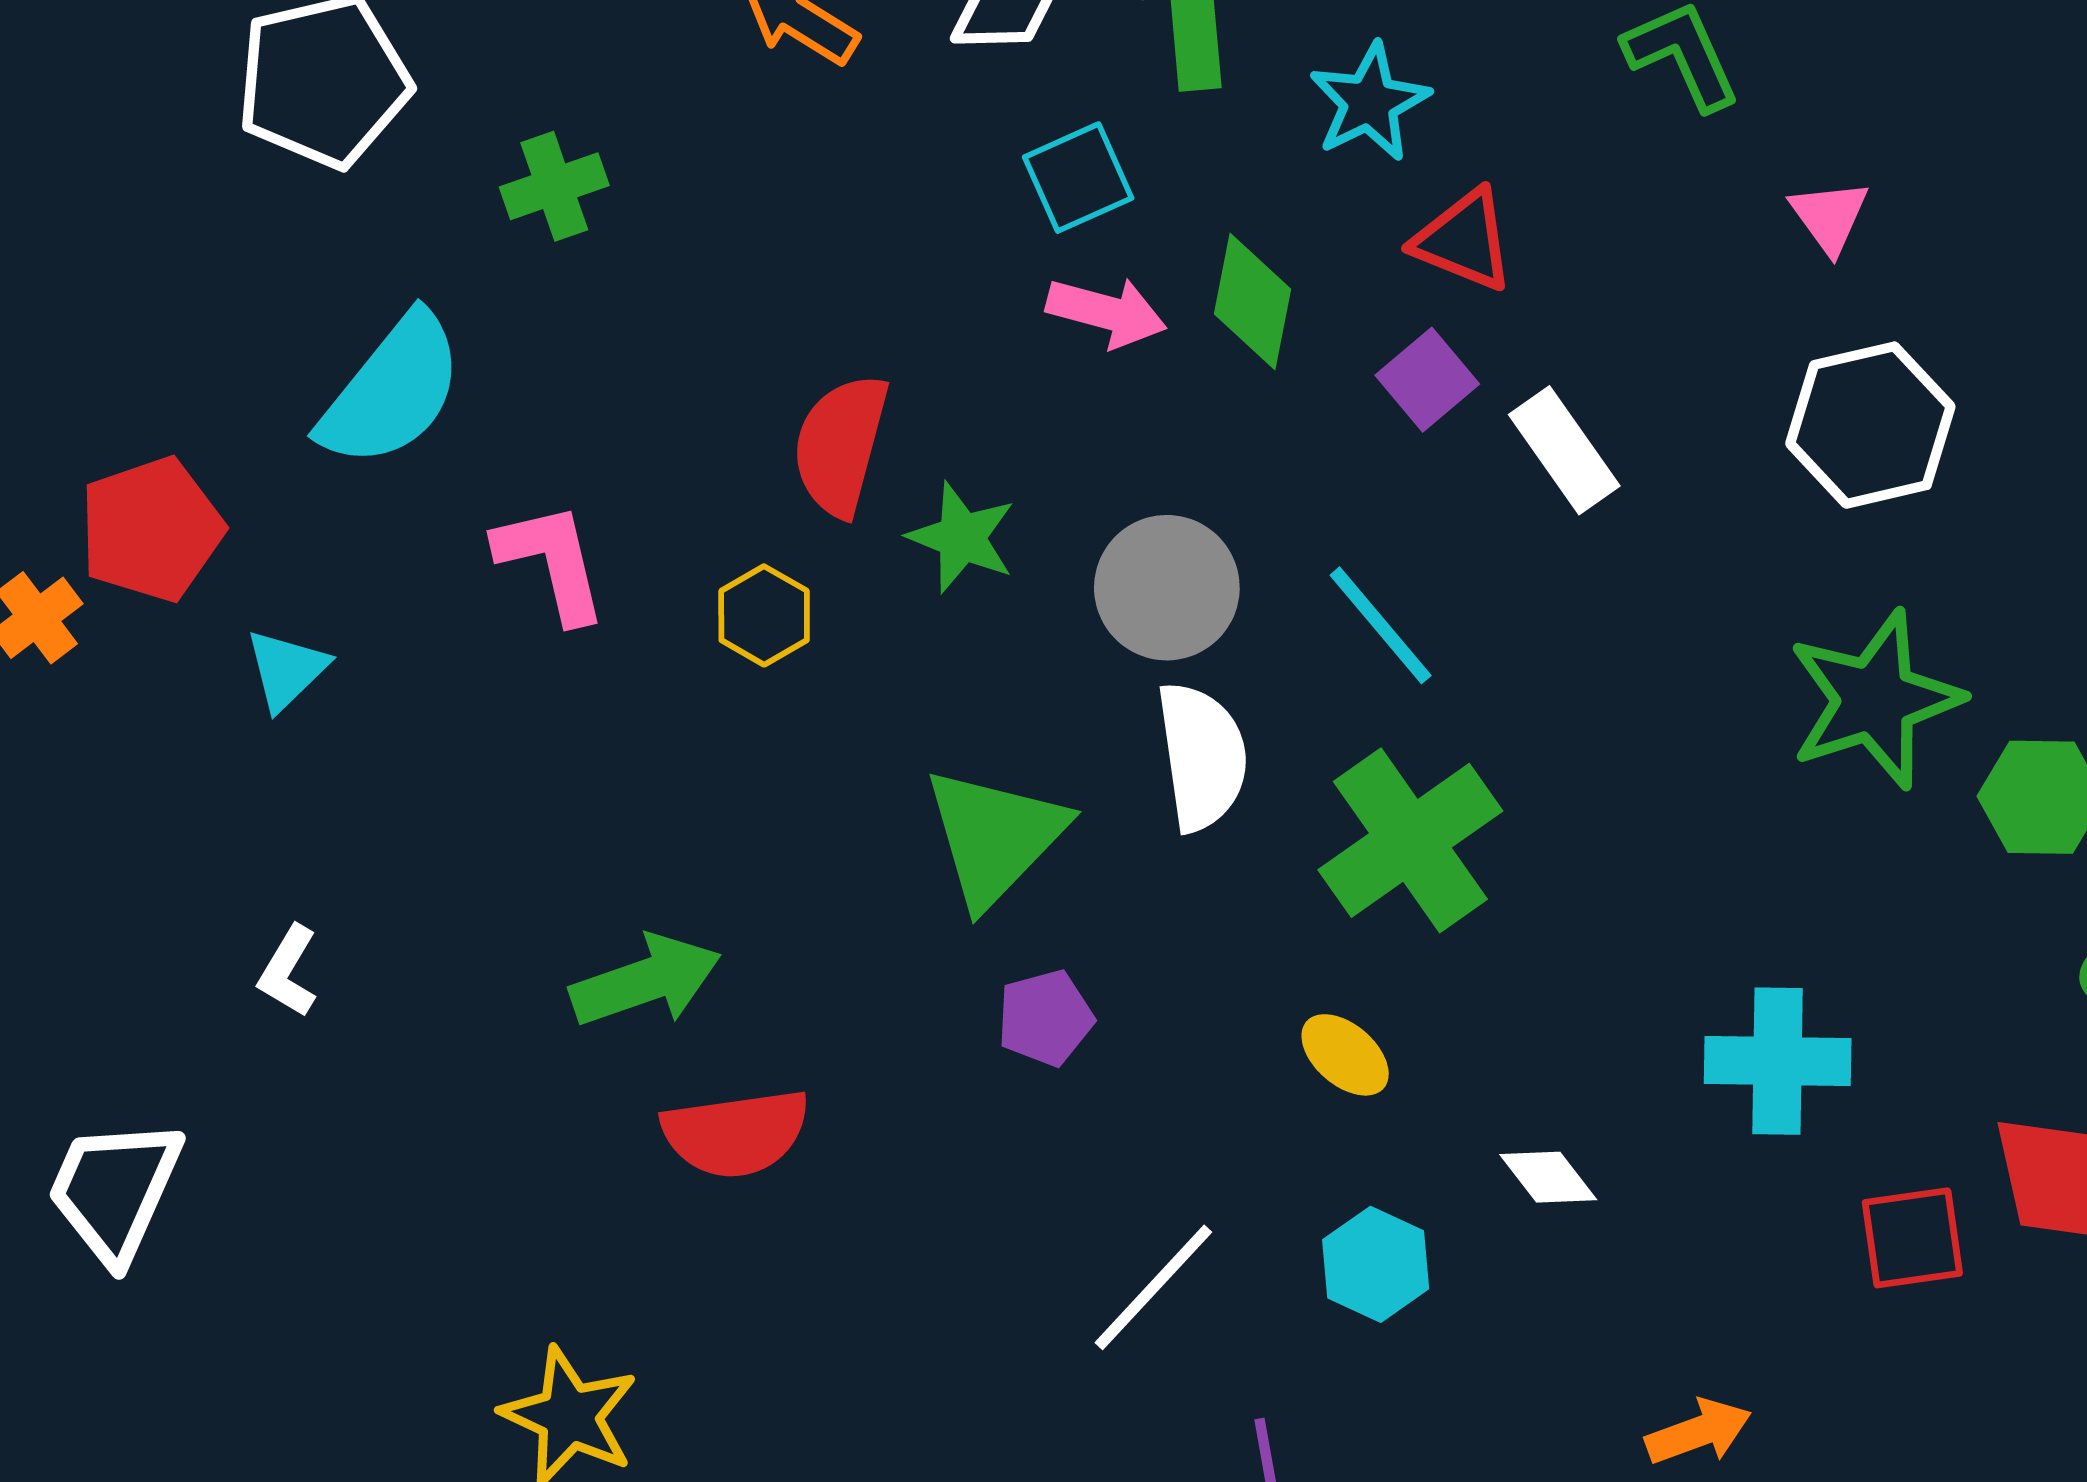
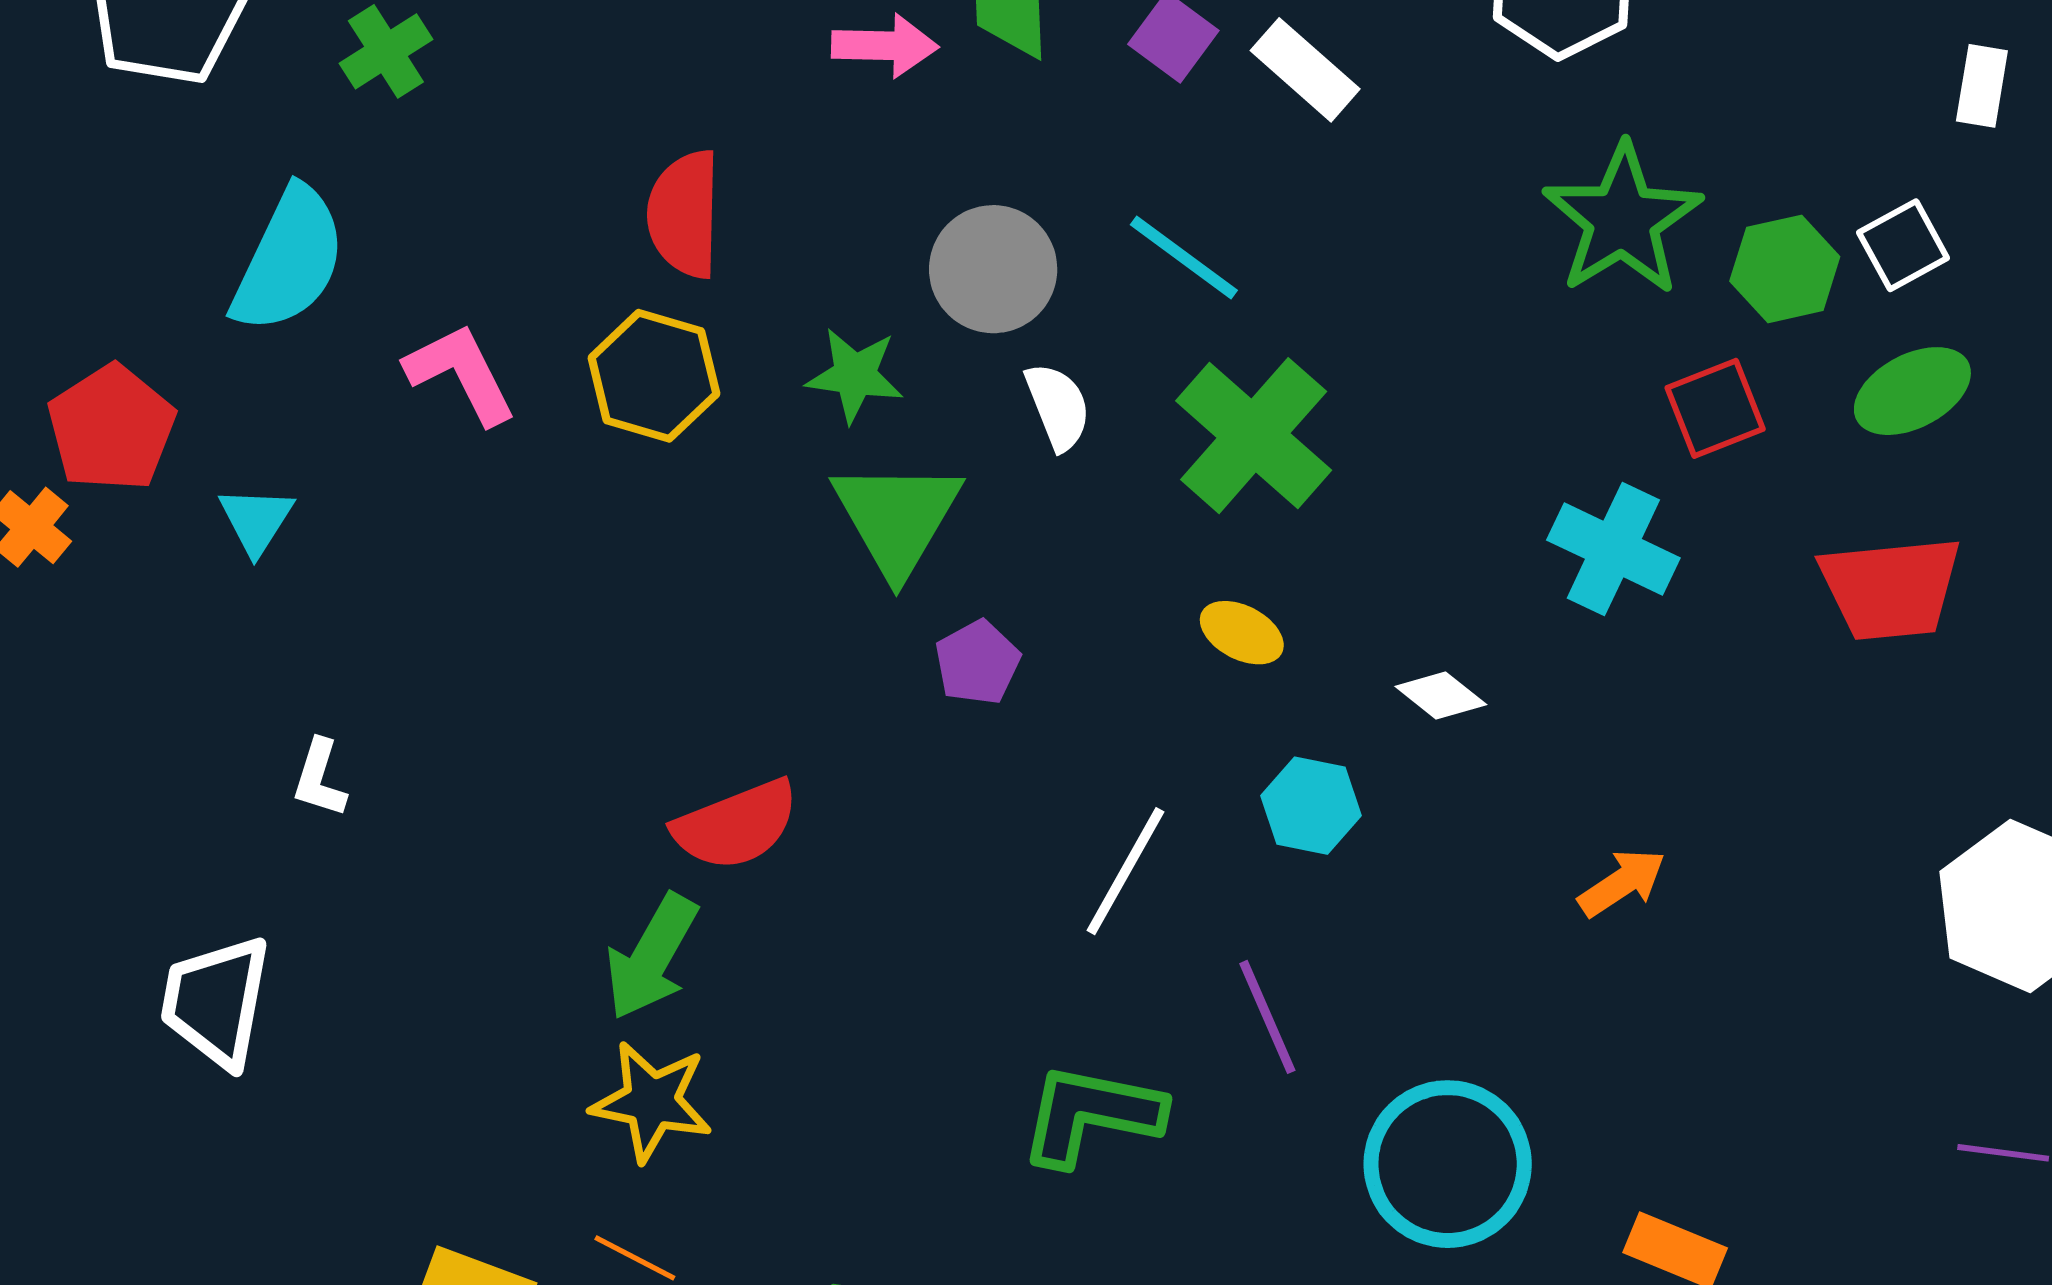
green star: (962, 537) -> (855, 375), moved
yellow hexagon: (764, 615) -> (654, 376), size x1.5
white semicircle: (1202, 756) -> (1058, 406), size x0.7
green arrow: (646, 981) -> (652, 957), moved, turned 152
cyan cross: (1778, 1061) -> (1613, 549), turned 38
red square: (1912, 1238) -> (1715, 408), moved

